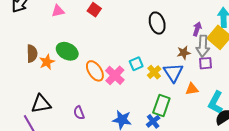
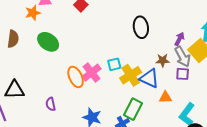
gray arrow: (203, 46) -> (183, 57), turned -40
orange star: (47, 62) -> (33, 13), moved
orange ellipse: (95, 71) -> (76, 77), moved
yellow cross: (154, 72) -> (131, 75), size x1.5
blue triangle: (173, 73) -> (149, 78), turned -40

